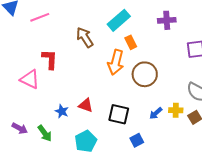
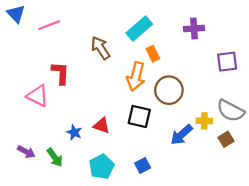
yellow cross: (176, 110) -> (204, 121), moved
blue arrow: (156, 113) -> (181, 135), size x1.5
black square: (119, 114) -> (139, 116), moved
blue square: (137, 140) -> (143, 165), moved

